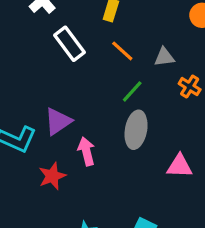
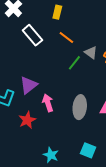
gray triangle: (164, 57) -> (91, 52), moved, turned 48
gray ellipse: (136, 130) -> (80, 107), moved

